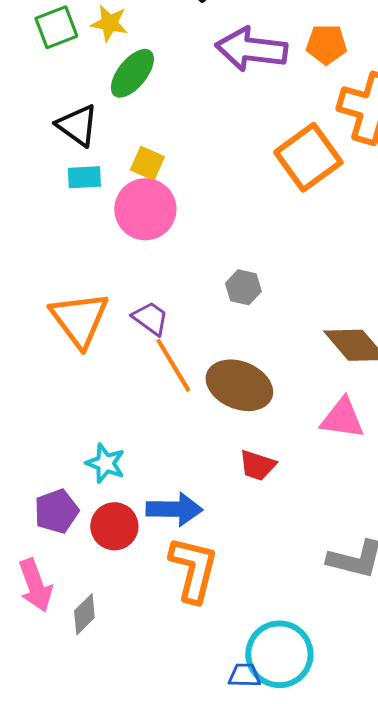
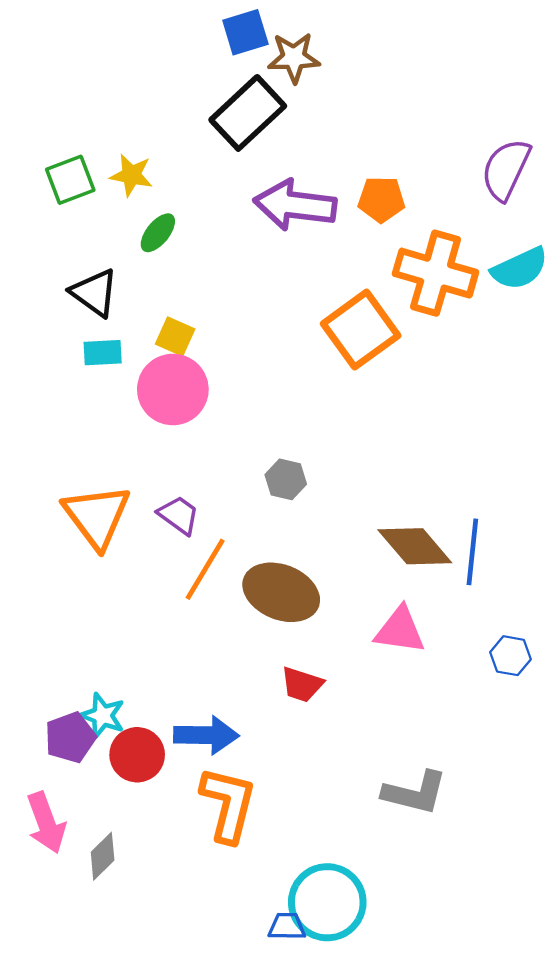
green ellipse: (132, 73) -> (158, 233), size x0.7
orange line: (173, 365) -> (205, 569), turned 62
cyan star: (105, 463) -> (103, 716), moved

